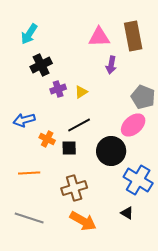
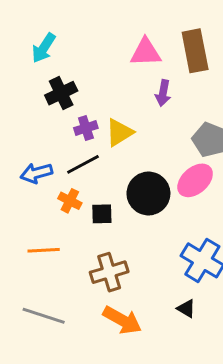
yellow triangle: (81, 92) -> (119, 132), size x1.5
black line: (79, 125) -> (83, 164), moved
black circle: (111, 151) -> (148, 194), moved

